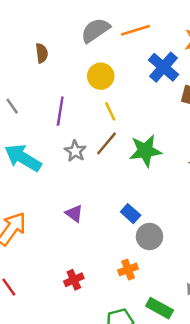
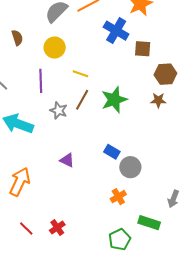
yellow circle: (101, 76) -> (55, 48), moved
yellow line: (110, 111) -> (80, 74), turned -35
red cross: (74, 280) -> (57, 228), moved

